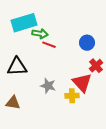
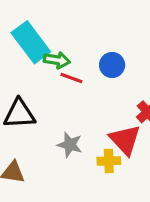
cyan rectangle: (24, 23) -> (31, 42), turned 70
blue circle: (87, 43) -> (112, 65), moved

